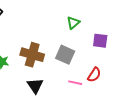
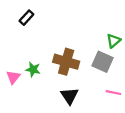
green triangle: (73, 23) -> (113, 41), moved

